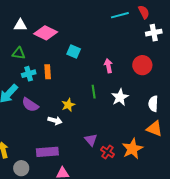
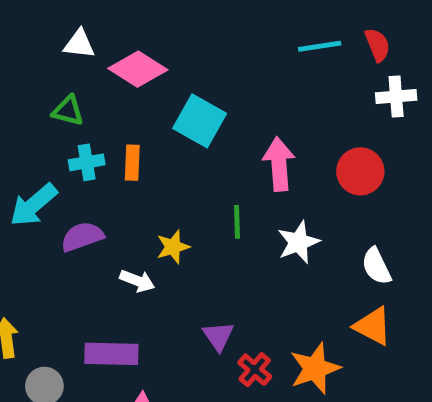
cyan square: (74, 52) -> (200, 121), size x1.5
pink arrow: (108, 66) -> (279, 164), size x1.5
white semicircle: (153, 104) -> (376, 266), turned -35
purple semicircle: (30, 105) -> (82, 237), turned 120

